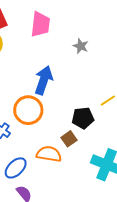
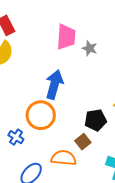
pink trapezoid: (40, 24) -> (66, 37), moved

